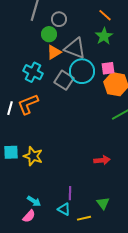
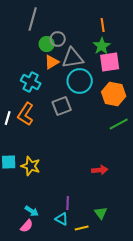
orange line: (105, 15) -> (103, 25), turned 40
gray circle: (59, 19) -> (58, 39), moved
gray triangle: (75, 48) -> (73, 58), turned -30
pink square: (108, 68) -> (110, 62), moved, size x1.5
gray square: (64, 80) -> (62, 106), moved, turned 36
orange L-shape: (28, 104) -> (26, 114), turned -35

